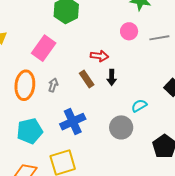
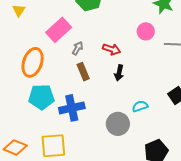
brown rectangle: (87, 79) -> (83, 72), moved
gray arrow: (53, 85) -> (78, 48), moved
cyan pentagon: (30, 131) -> (41, 97), moved

